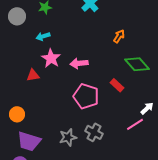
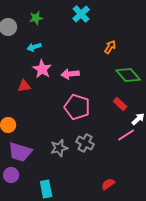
red rectangle: (117, 85) -> (120, 104), moved

